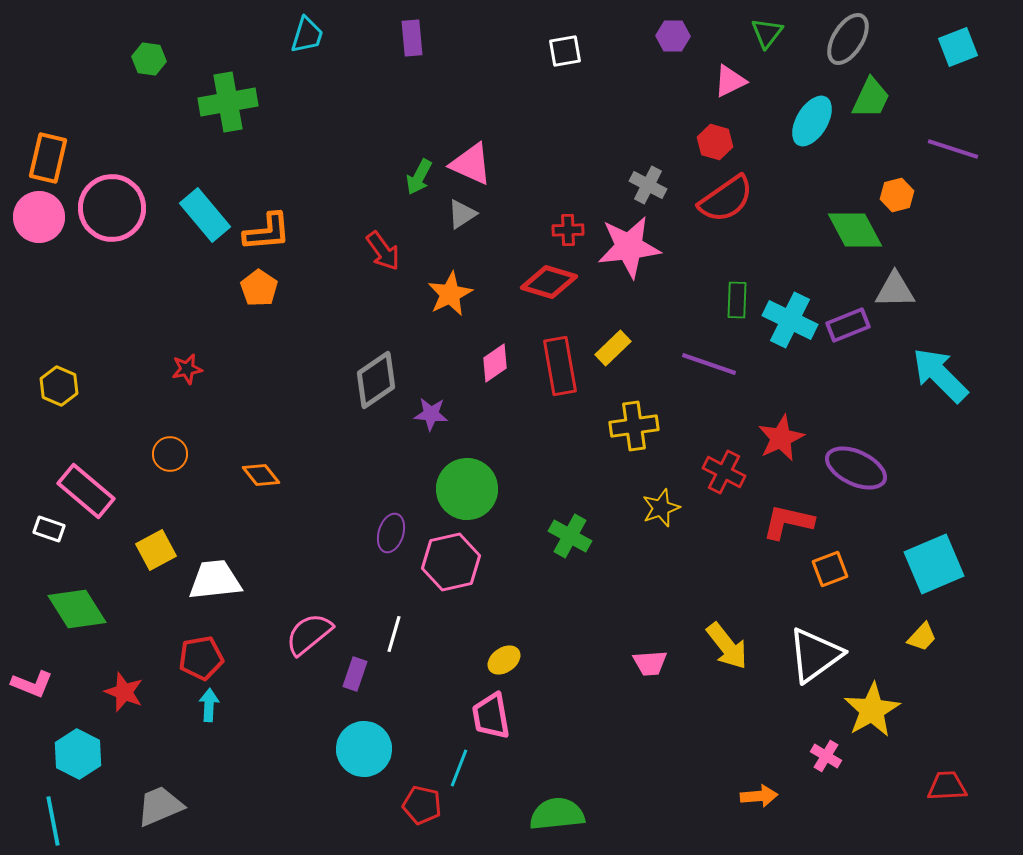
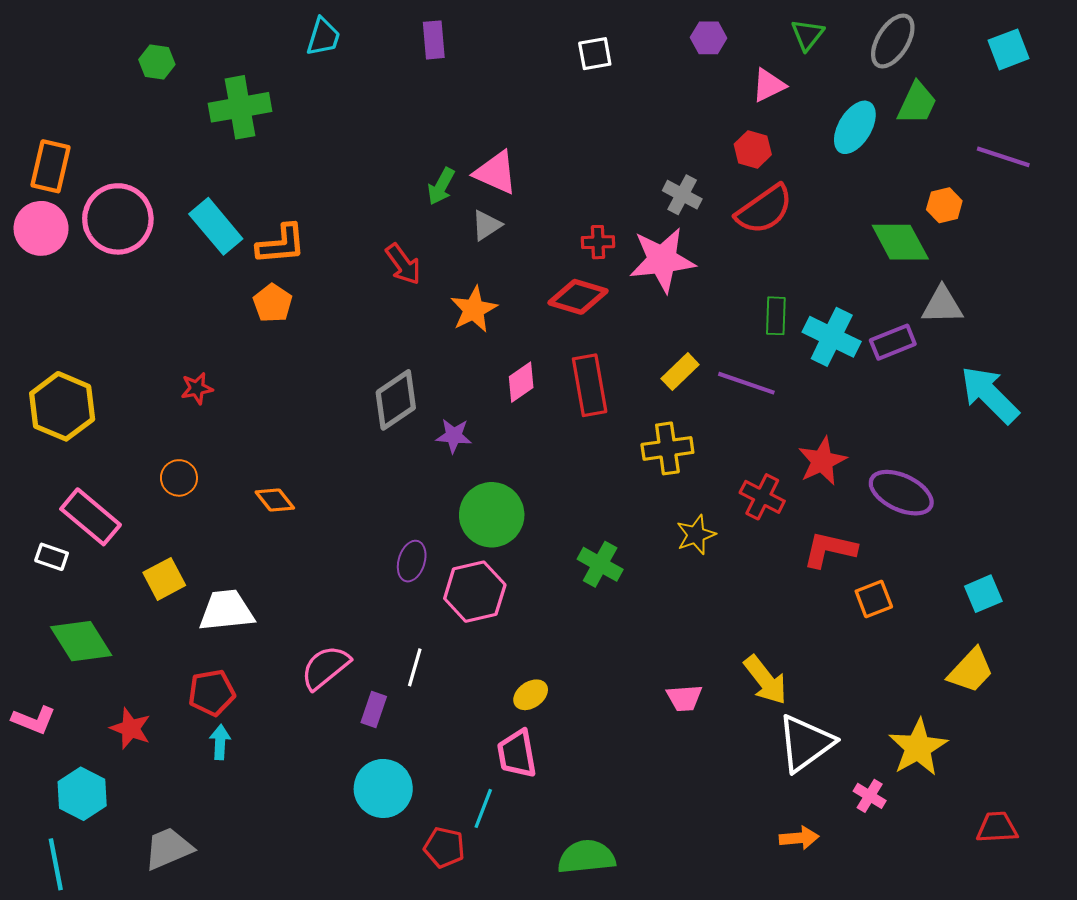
yellow rectangle: (613, 348) -> (680, 372), moved
yellow hexagon: (59, 386) -> (62, 406), size x1.6
cyan square: (934, 564) -> (983, 594), size x0.6
yellow trapezoid: (922, 637) -> (971, 671), size x1.5
white triangle: (815, 655) -> (805, 743), moved

